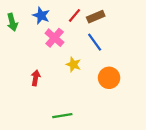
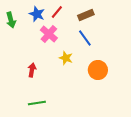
red line: (75, 15) -> (57, 12), moved
green line: (62, 116) -> (37, 103), moved

